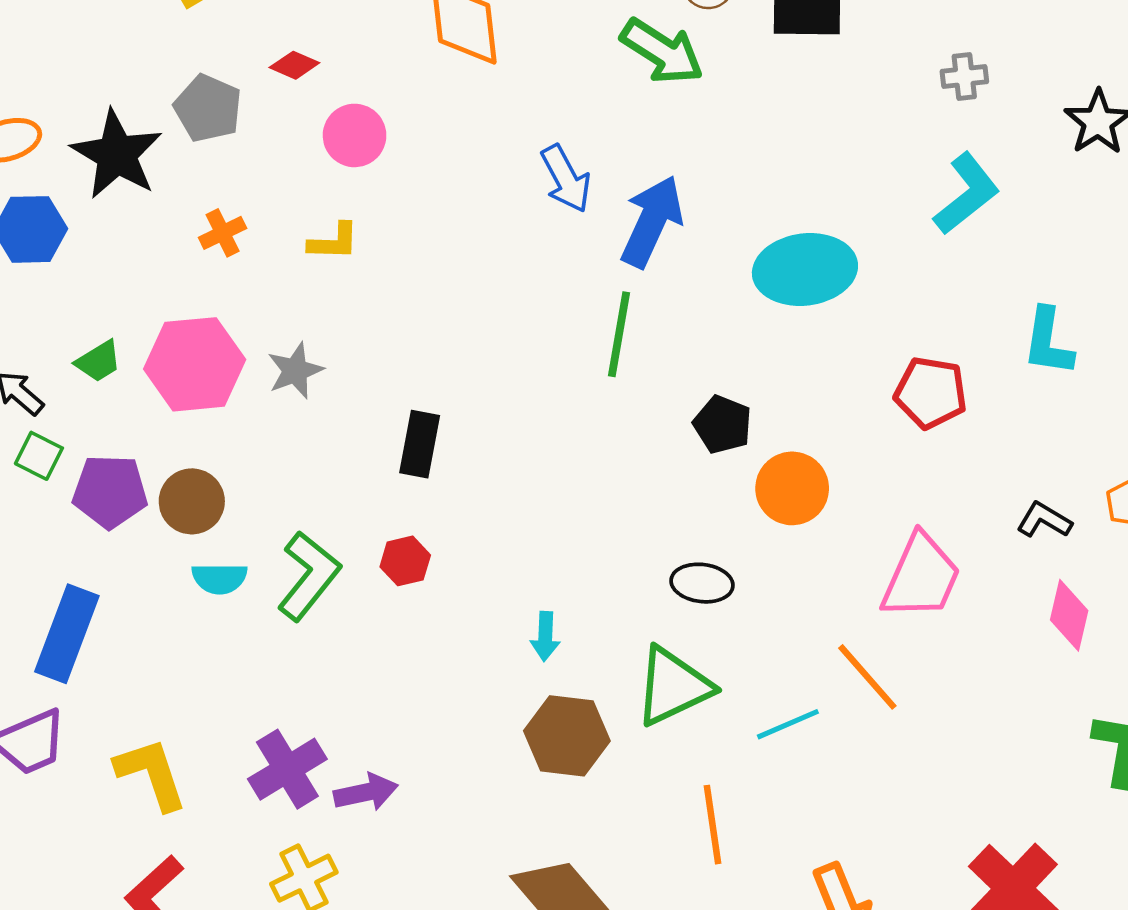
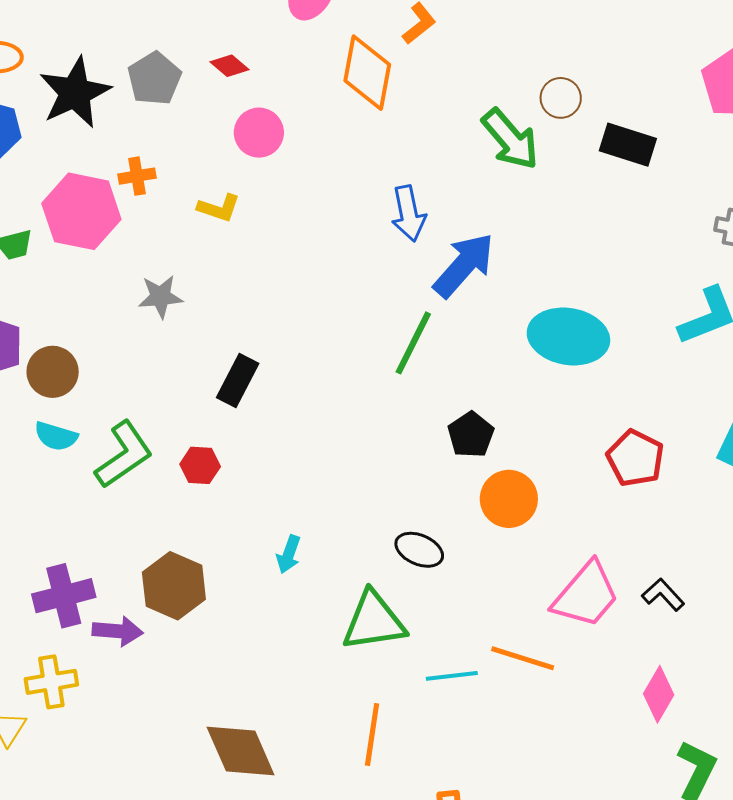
pink hexagon: (195, 364) -> (81, 211), moved
black L-shape: (1044, 520) -> (663, 595), moved
pink diamond: (1069, 615) -> (659, 694), moved
orange line: (867, 677) -> (523, 658), turned -48
brown hexagon: (567, 736) -> (174, 586), moved

